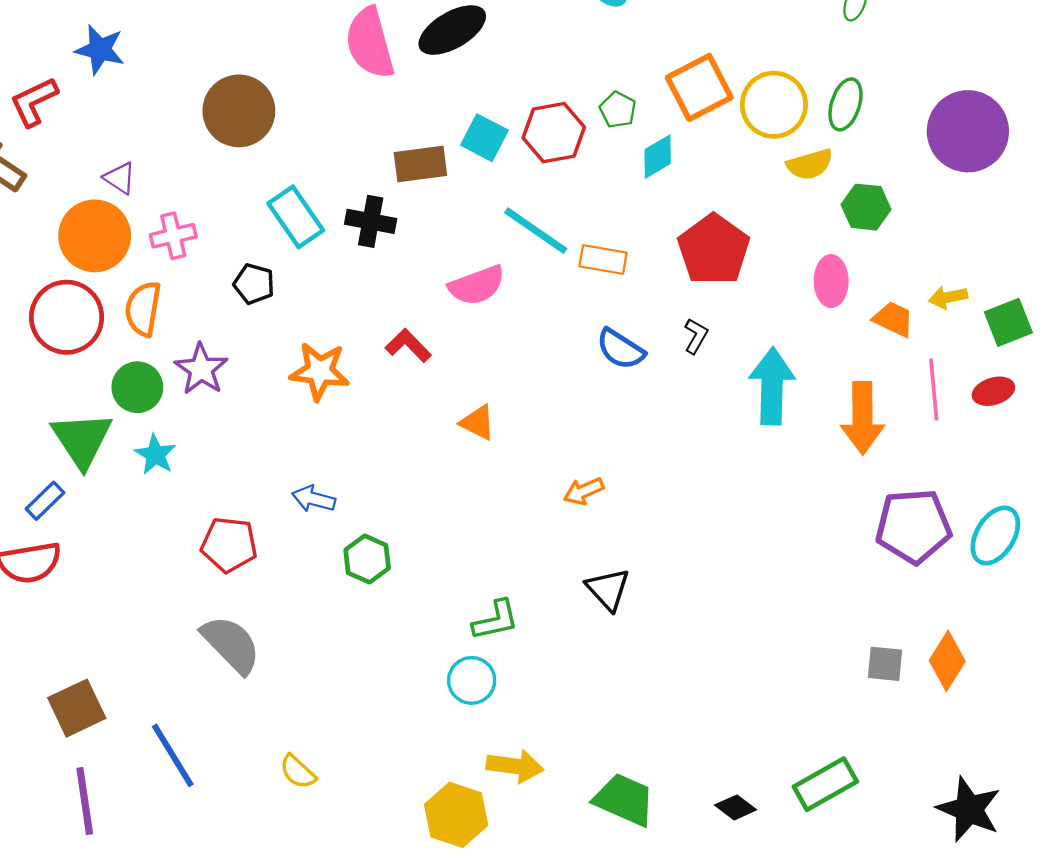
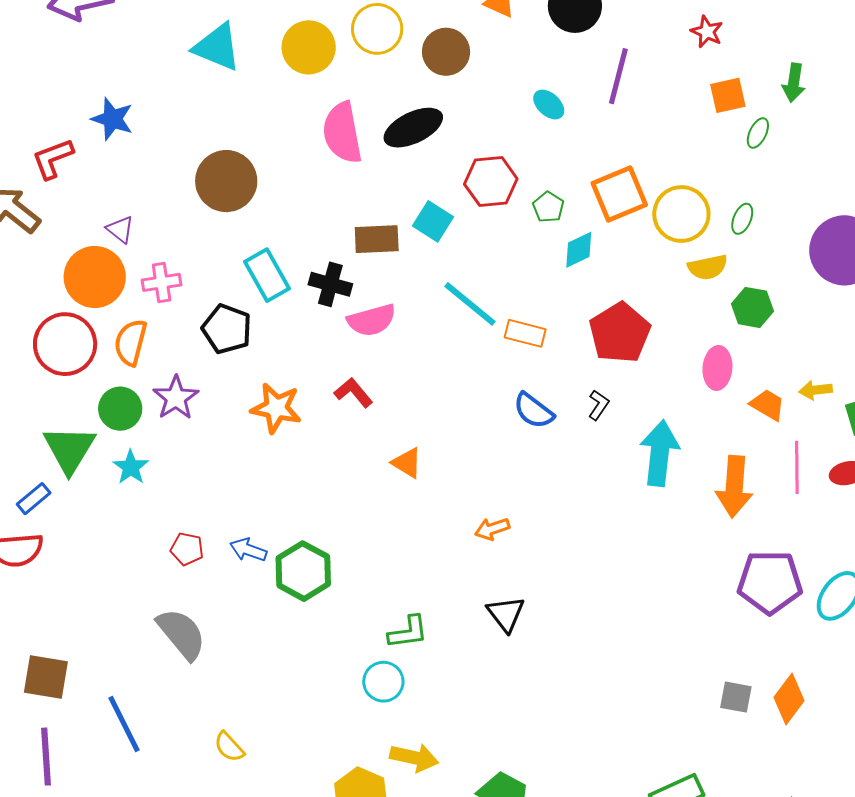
green ellipse: (845, 104) -> (742, 219), size x0.7
red hexagon: (554, 133) -> (491, 182), moved
black pentagon: (254, 284) -> (227, 329), size x1.4
pink semicircle: (477, 285) -> (372, 320), moved
blue arrow: (314, 499) -> (248, 550), moved
red pentagon: (229, 545) -> (187, 549), size x0.7
green hexagon: (367, 559) -> (303, 571), size x1.4
brown square: (77, 708) -> (46, 677), turned 30

